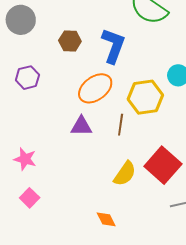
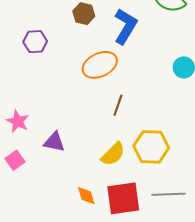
yellow hexagon: (145, 97) -> (151, 147), moved
purple triangle: (81, 126) -> (54, 142), moved
red square: (163, 165) -> (123, 198), moved, turned 30

